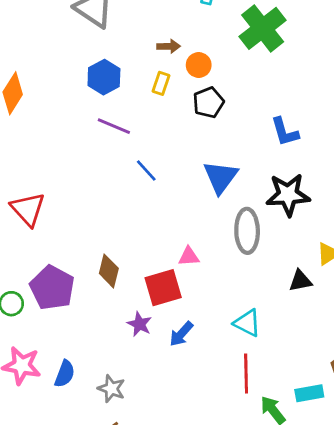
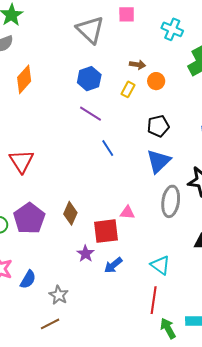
black pentagon: (208, 102) -> (158, 126), moved

